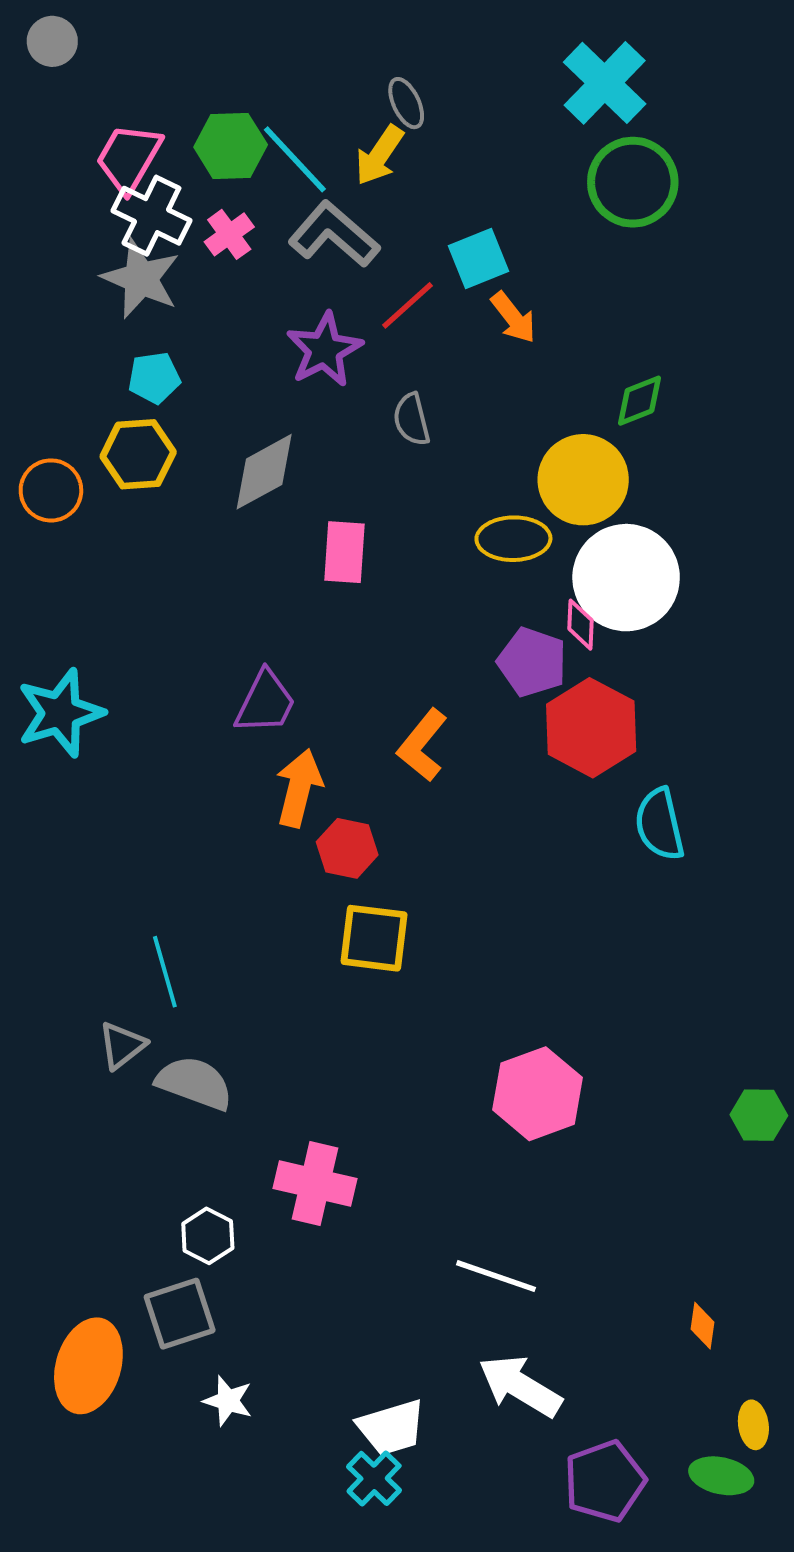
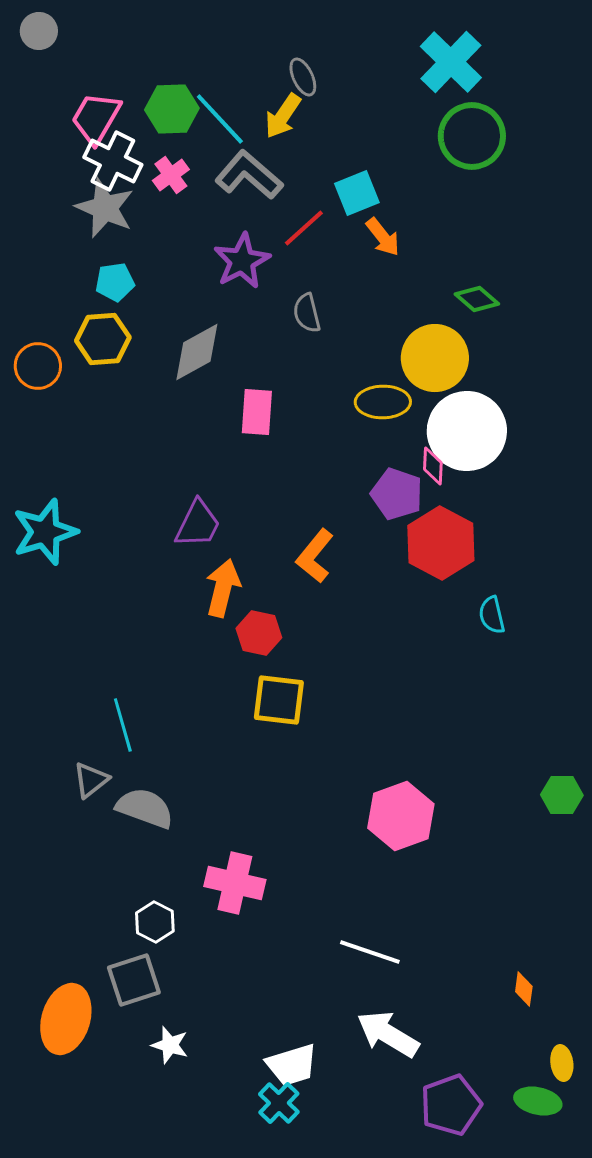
green diamond: (639, 401) -> (477, 299), turned 63
cyan semicircle: (660, 824) -> (492, 615), size x0.7
green hexagon: (759, 1115) -> (562, 795), moved

